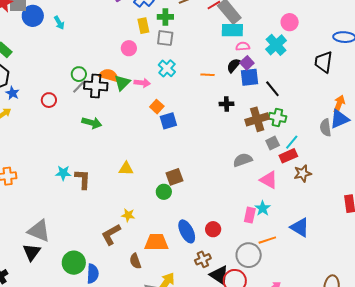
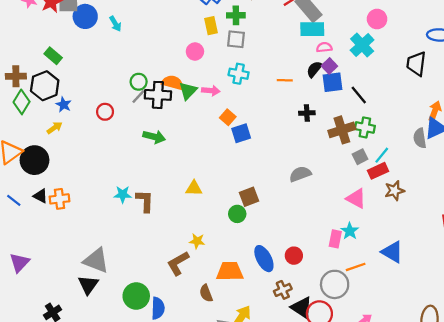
cyan cross: (167, 68) -> (239, 74), turned -30
gray semicircle: (243, 160) -> (300, 174), moved

